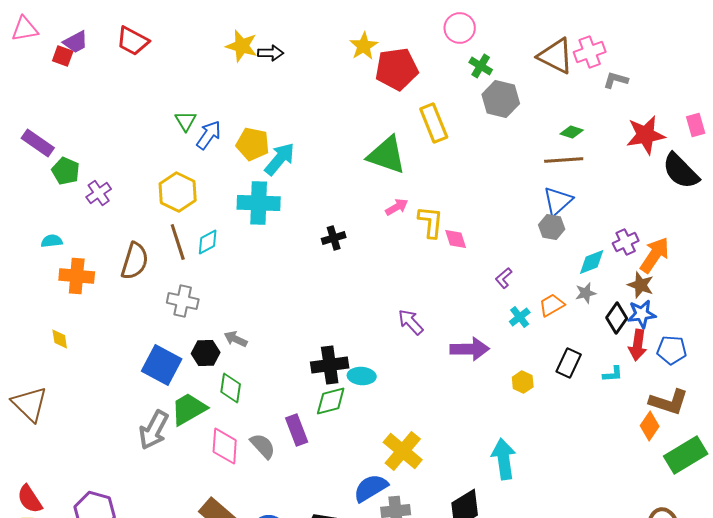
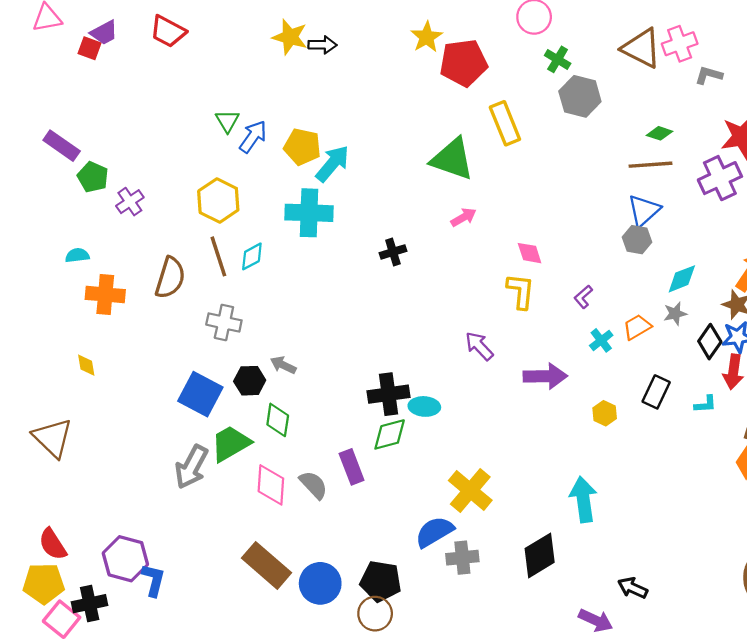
yellow L-shape: (431, 222) -> (521, 291), moved
purple cross: (626, 242) -> (720, 178), moved, size x1.5

